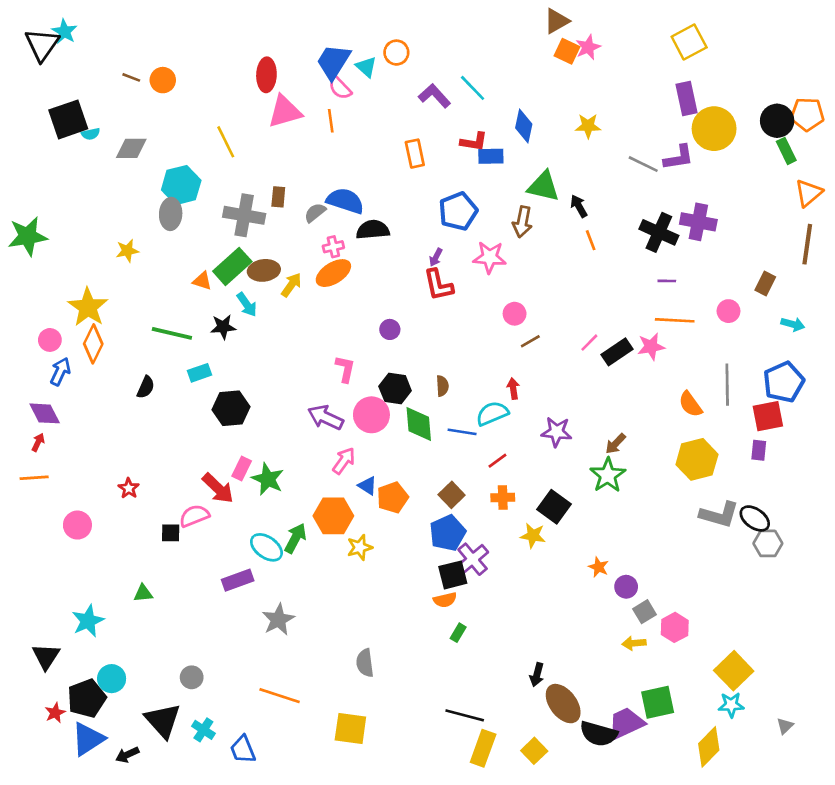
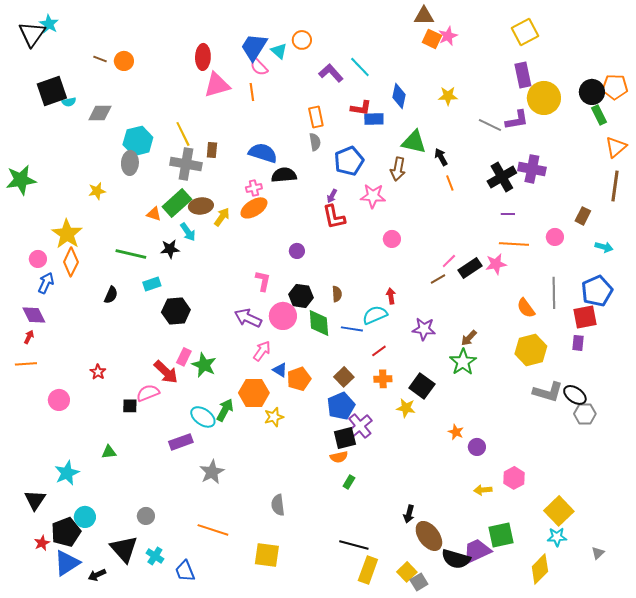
brown triangle: (557, 21) -> (424, 16), turned 30
yellow line: (226, 142) -> (183, 134), moved
gray semicircle: (315, 213) -> (315, 142), moved, turned 120
black cross: (659, 232) -> (502, 177), turned 36
brown line: (530, 341) -> (438, 279), moved
gray square: (644, 612) -> (419, 582), moved

